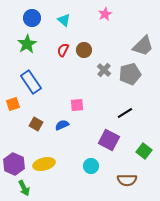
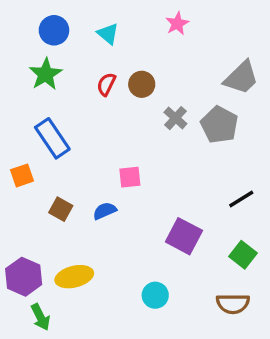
gray pentagon: (130, 74) -> (219, 125), turned -30
black line: (125, 113) -> (241, 199), moved
cyan circle: (91, 166) -> (155, 295), moved
brown semicircle: (127, 180) -> (233, 304), moved

